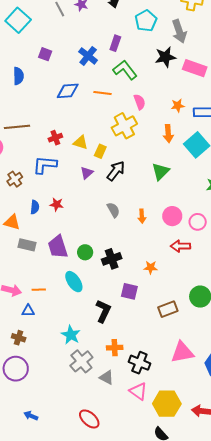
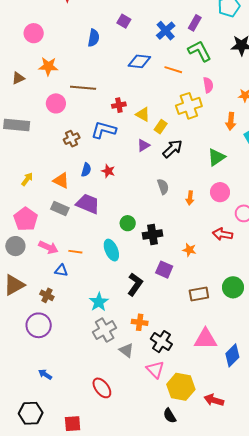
pink circle: (172, 216) -> (220, 192), moved
gray rectangle: (27, 245) -> (60, 209), moved
purple trapezoid: (58, 247) -> (88, 204), moved, turned 120

